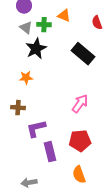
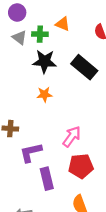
black star: (36, 49) -> (44, 61), moved, turned 30
orange star: (26, 78) -> (44, 94), moved
pink arrow: (80, 104) -> (72, 137), moved

